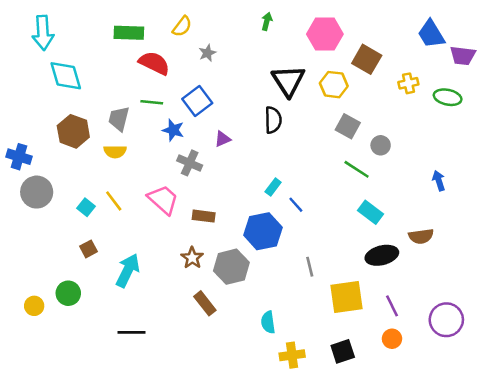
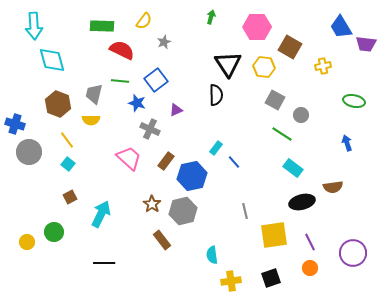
green ellipse: (448, 97) -> (354, 101), moved
yellow line: (114, 201) -> (67, 140), moved
brown rectangle: (204, 216) -> (166, 161), moved, turned -60
blue hexagon: (263, 231) -> (192, 176), moved

